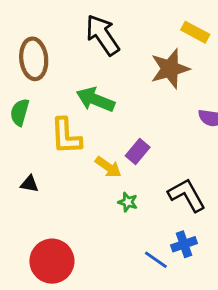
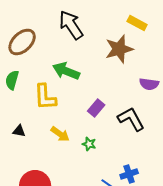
brown ellipse: (34, 59) -> (22, 42), turned 52
yellow arrow: (108, 167) -> (60, 134), moved
black L-shape: (187, 195) -> (131, 119), moved

